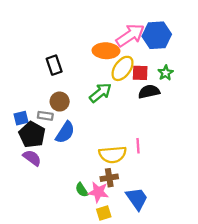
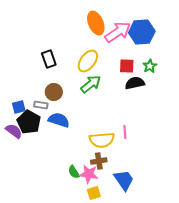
orange ellipse: (106, 51) -> (96, 23), moved, turned 65
yellow ellipse: (123, 68) -> (88, 61), moved
blue semicircle: (65, 132) -> (59, 120), turned -105
purple semicircle: (32, 158) -> (14, 131), moved

